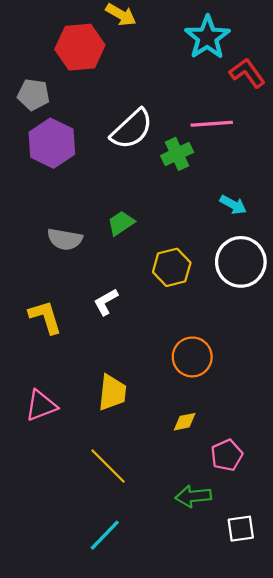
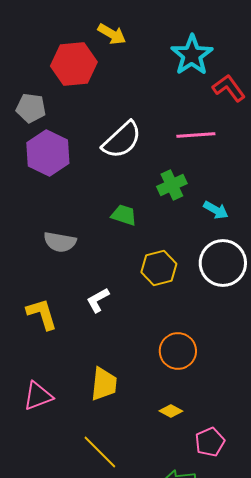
green cross: (177, 154) -> (172, 185), moved
green trapezoid: (121, 223) -> (124, 215), moved, turned 52
yellow diamond: (185, 422) -> (171, 411), turned 40

